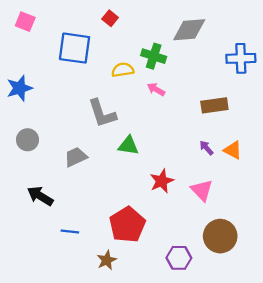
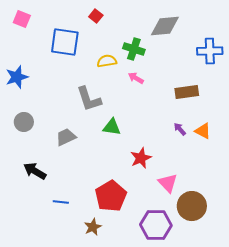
pink triangle: (202, 190) -> (168, 183), moved
purple hexagon: (179, 258) -> (156, 225), size x1.4

